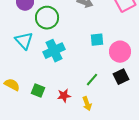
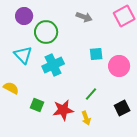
black square: (121, 77) -> (122, 108), moved
yellow semicircle: (12, 85) -> (11, 88), moved
red star: (64, 96) -> (63, 110), size x1.5

